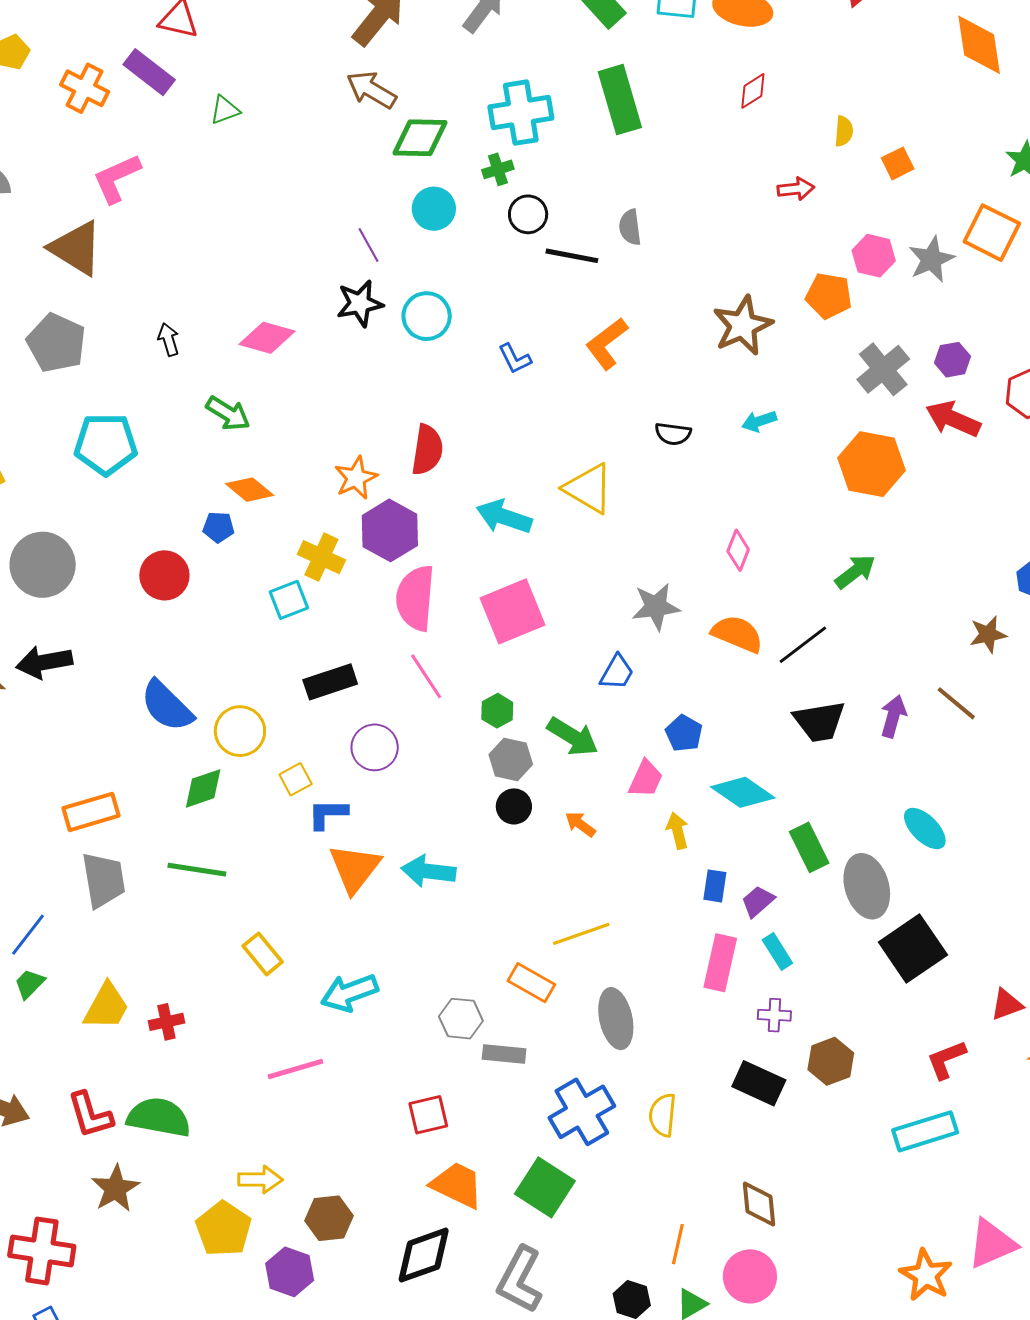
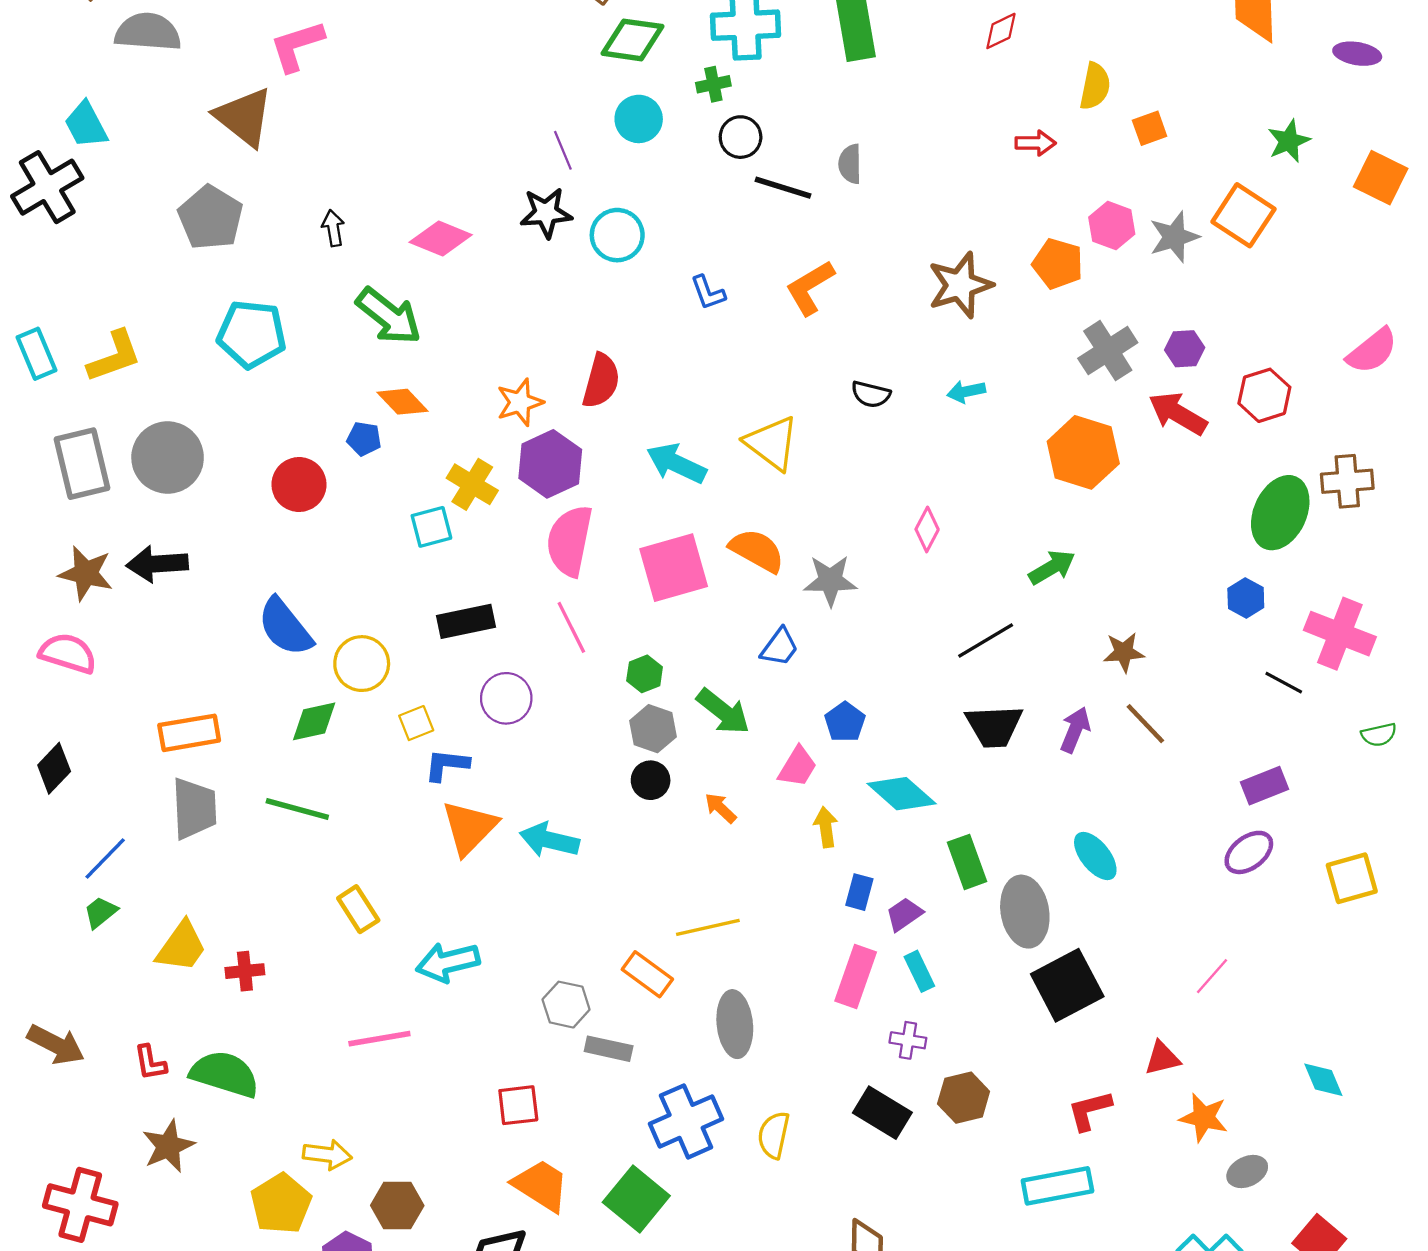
yellow semicircle: (844, 131) -> (1095, 86), size x1.4
green arrow: (228, 413) -> (389, 316), size x1.4
orange semicircle: (737, 634) -> (757, 551), moved
brown star: (988, 634) -> (1124, 652), moved
red L-shape: (90, 1115) -> (150, 1063), size x0.7

